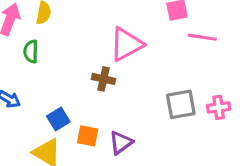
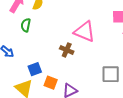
pink triangle: (126, 44) -> (84, 32), turned 40

